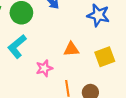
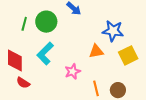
blue star: (98, 15) -> (113, 31), moved

